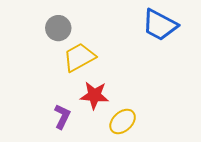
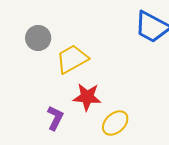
gray circle: (58, 28) -> (38, 38), moved

